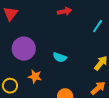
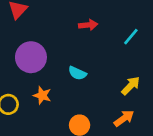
red arrow: (64, 11) -> (88, 25), moved

